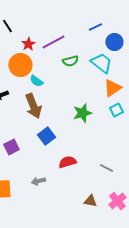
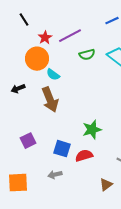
green star: (82, 113) -> (92, 130), moved
blue square: (46, 136) -> (62, 149), moved, turned -36
brown triangle: (90, 201) -> (106, 185), moved, turned -48

